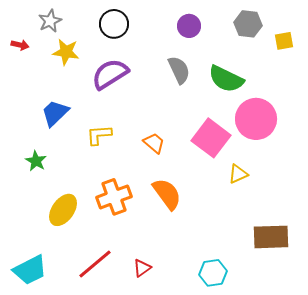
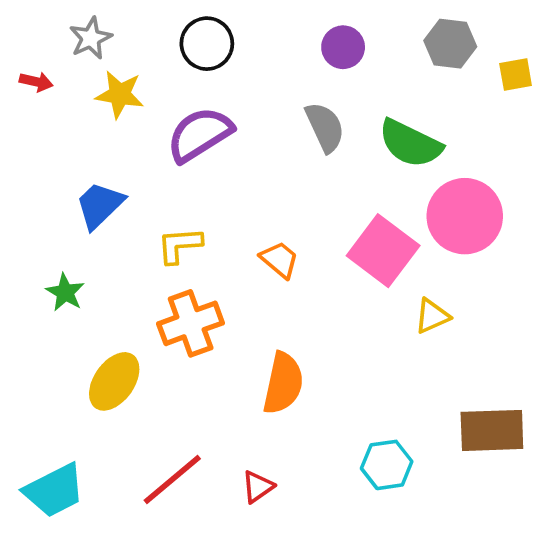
orange semicircle: (167, 194) -> (283, 383), moved, turned 48
orange cross: (114, 197) -> (191, 323), moved
cyan hexagon: (213, 273) -> (387, 465), moved

